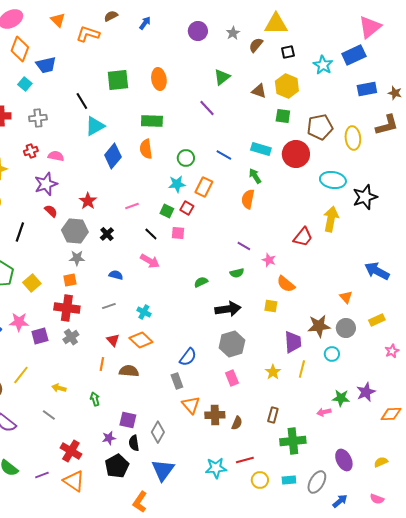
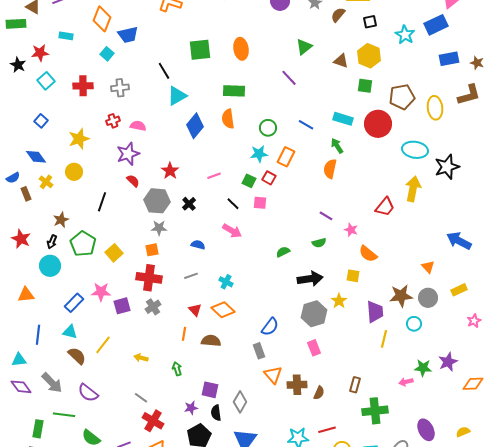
yellow star: (273, 372) -> (339, 301), moved
gray line: (49, 415) -> (141, 398), moved

